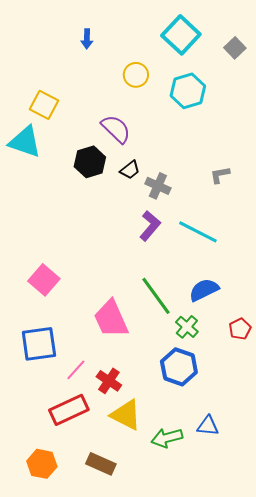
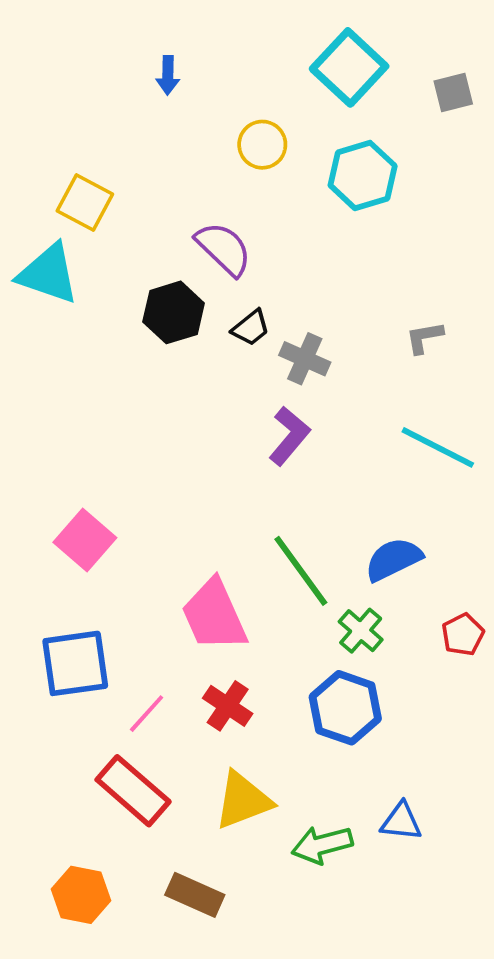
gray square: (235, 48) -> (453, 93), turned 30
cyan line: (198, 232) -> (438, 447), moved
red cross: (109, 381) -> (228, 706), moved
red rectangle: (69, 410) -> (133, 791), turned 66
yellow triangle: (126, 415) -> (243, 800), turned -48

